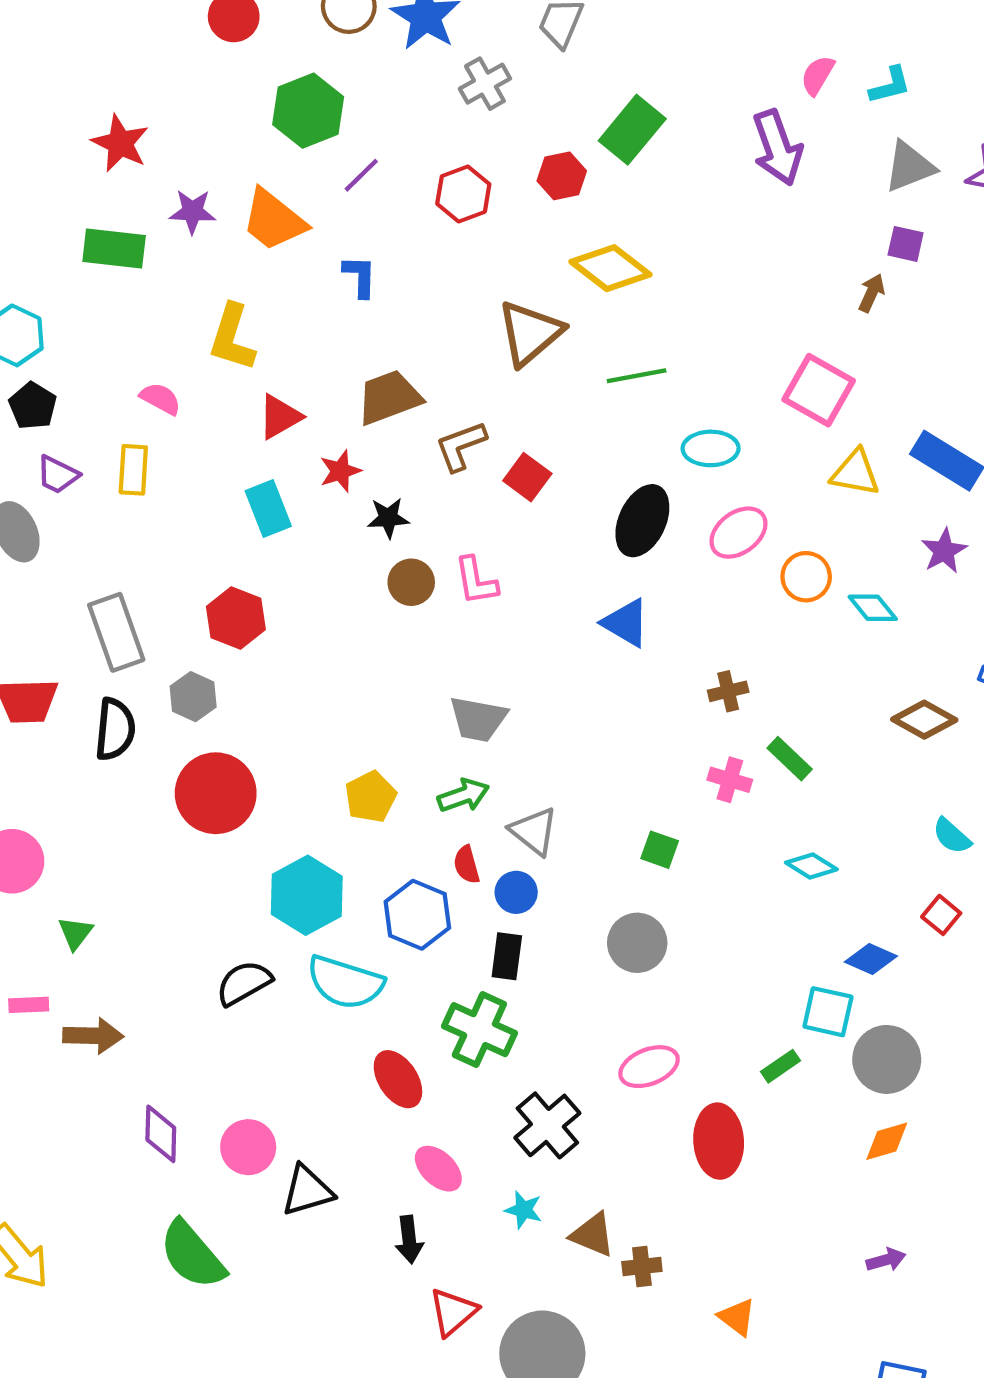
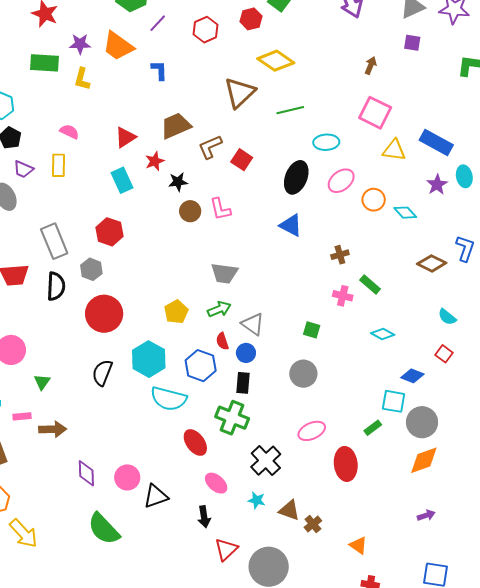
brown arrow: (872, 293) -> (371, 66), moved
yellow L-shape: (232, 337) -> (82, 79), moved, size x0.7
black semicircle: (244, 983) -> (102, 373), moved, turned -36
orange diamond: (887, 1141) -> (424, 460), size x1.4
brown cross: (642, 1267) -> (313, 524), turned -30

